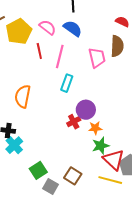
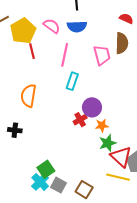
blue semicircle: (73, 28) -> (77, 26), turned 144
red line: (39, 51) -> (32, 51), moved
cyan cross: (14, 145) -> (40, 182), moved
brown square: (73, 176) -> (84, 190), moved

